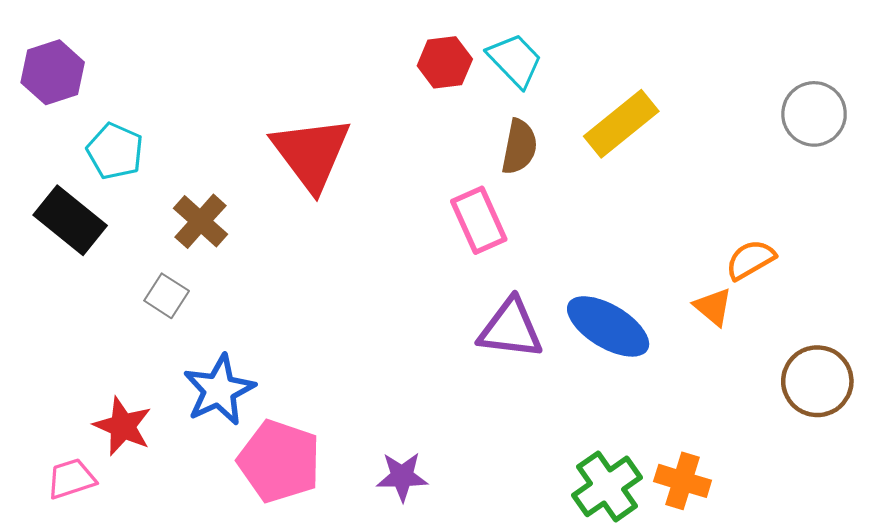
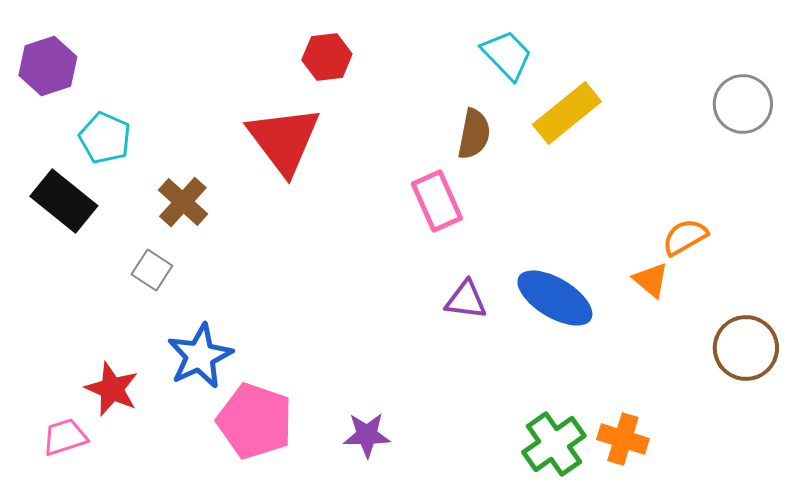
cyan trapezoid: (515, 60) -> (507, 55), moved
red hexagon: (445, 62) -> (327, 57), moved
purple triangle: (511, 329) -> (466, 300), size x0.7

